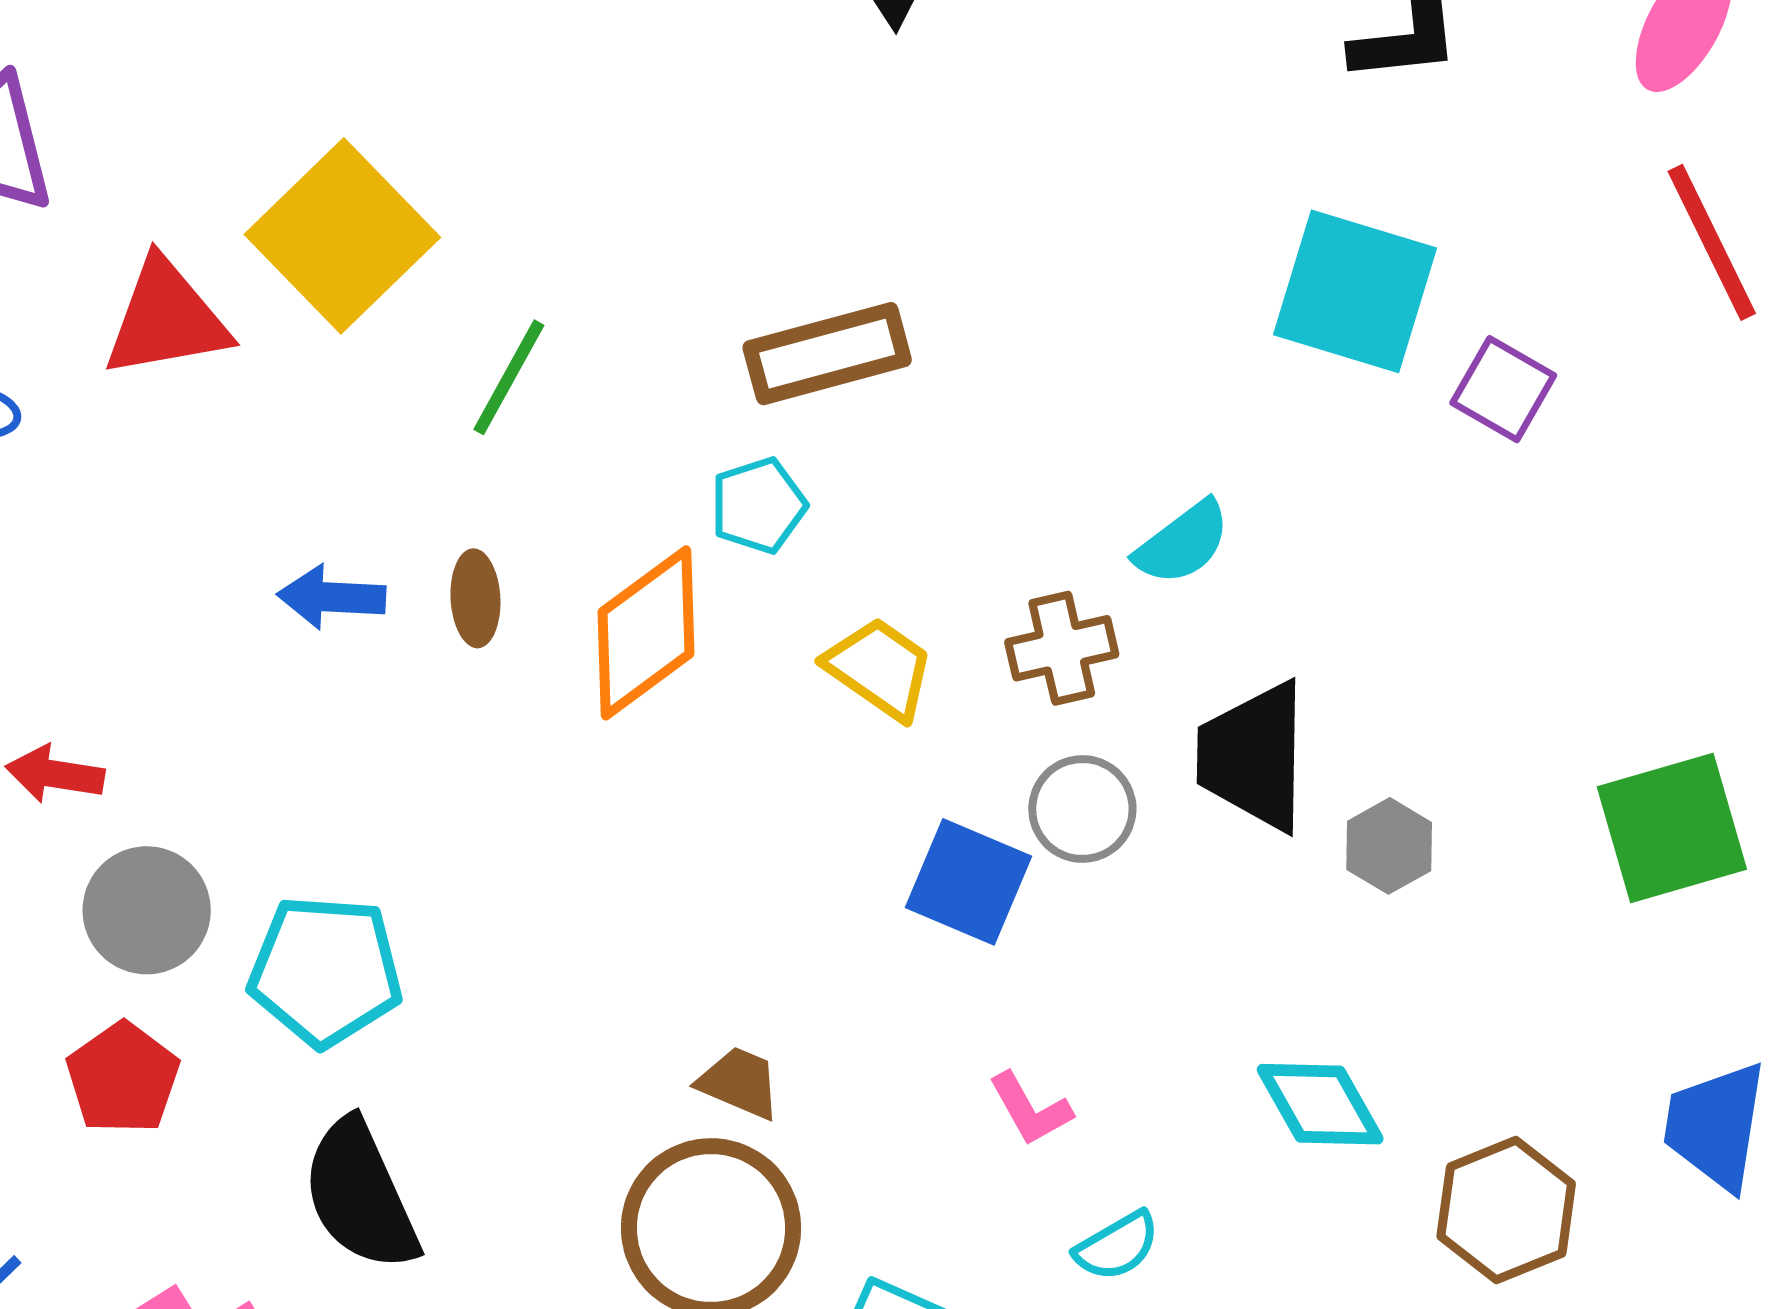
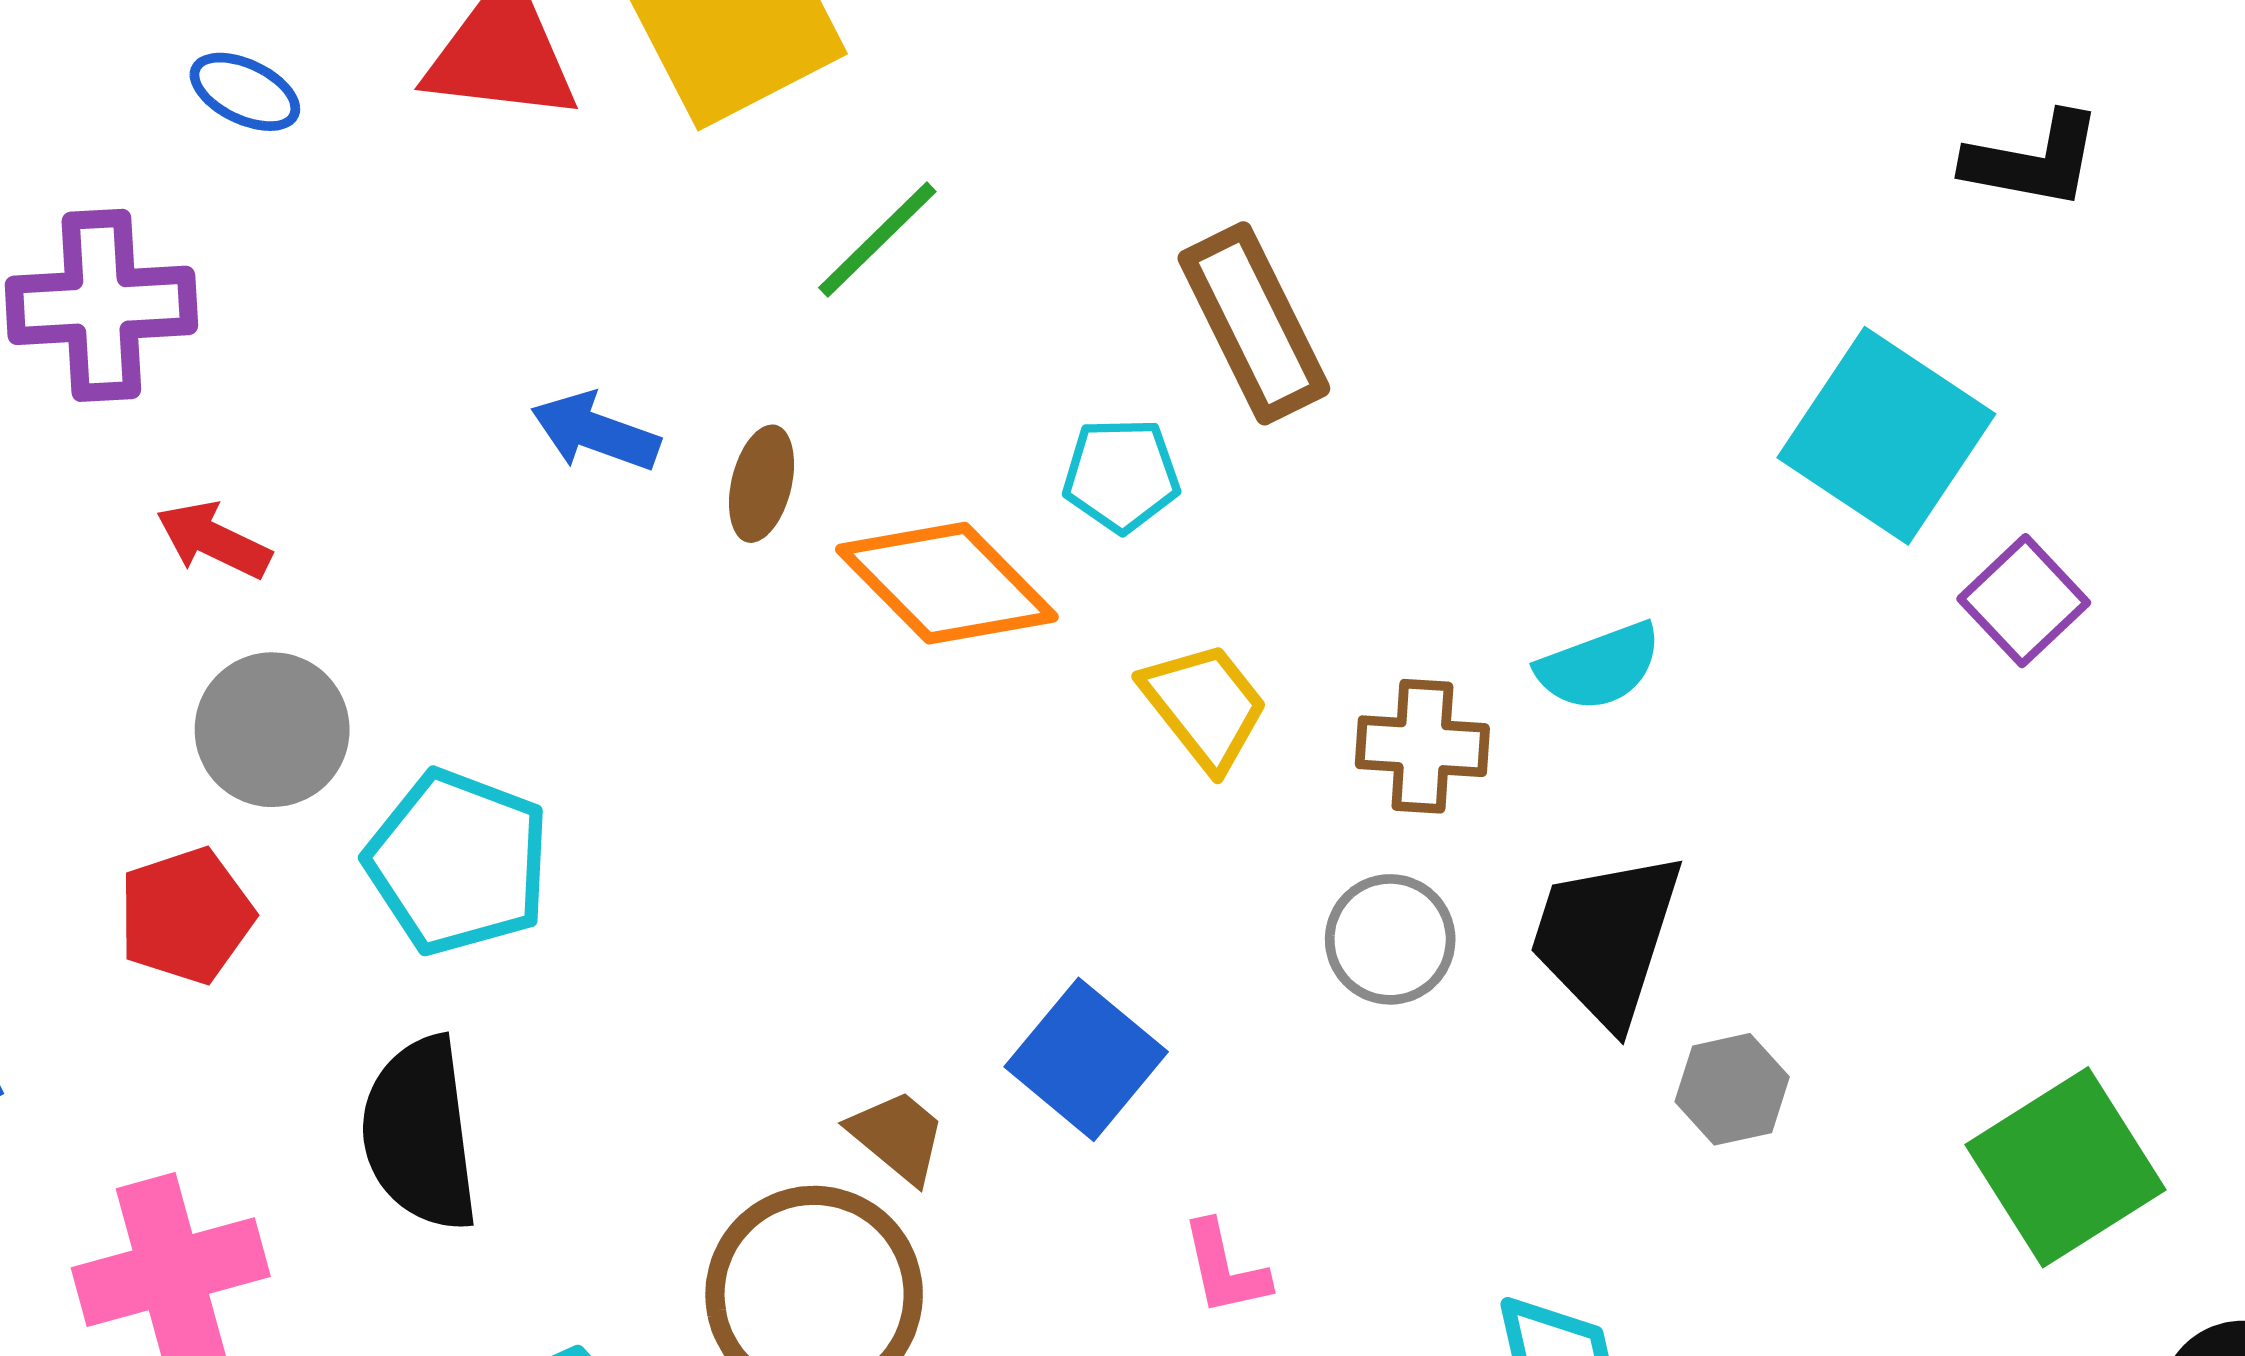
brown rectangle: (827, 354) -> (1254, 323), turned 62
orange diamond: (646, 633) -> (947, 583), turned 65
green square: (1672, 828) -> (2065, 1167), turned -33
blue square: (969, 882) -> (1086, 1059), moved

